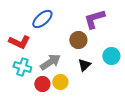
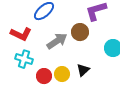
gray arrow: (50, 62) -> (57, 41), moved
black triangle: (84, 65) -> (83, 70), moved

